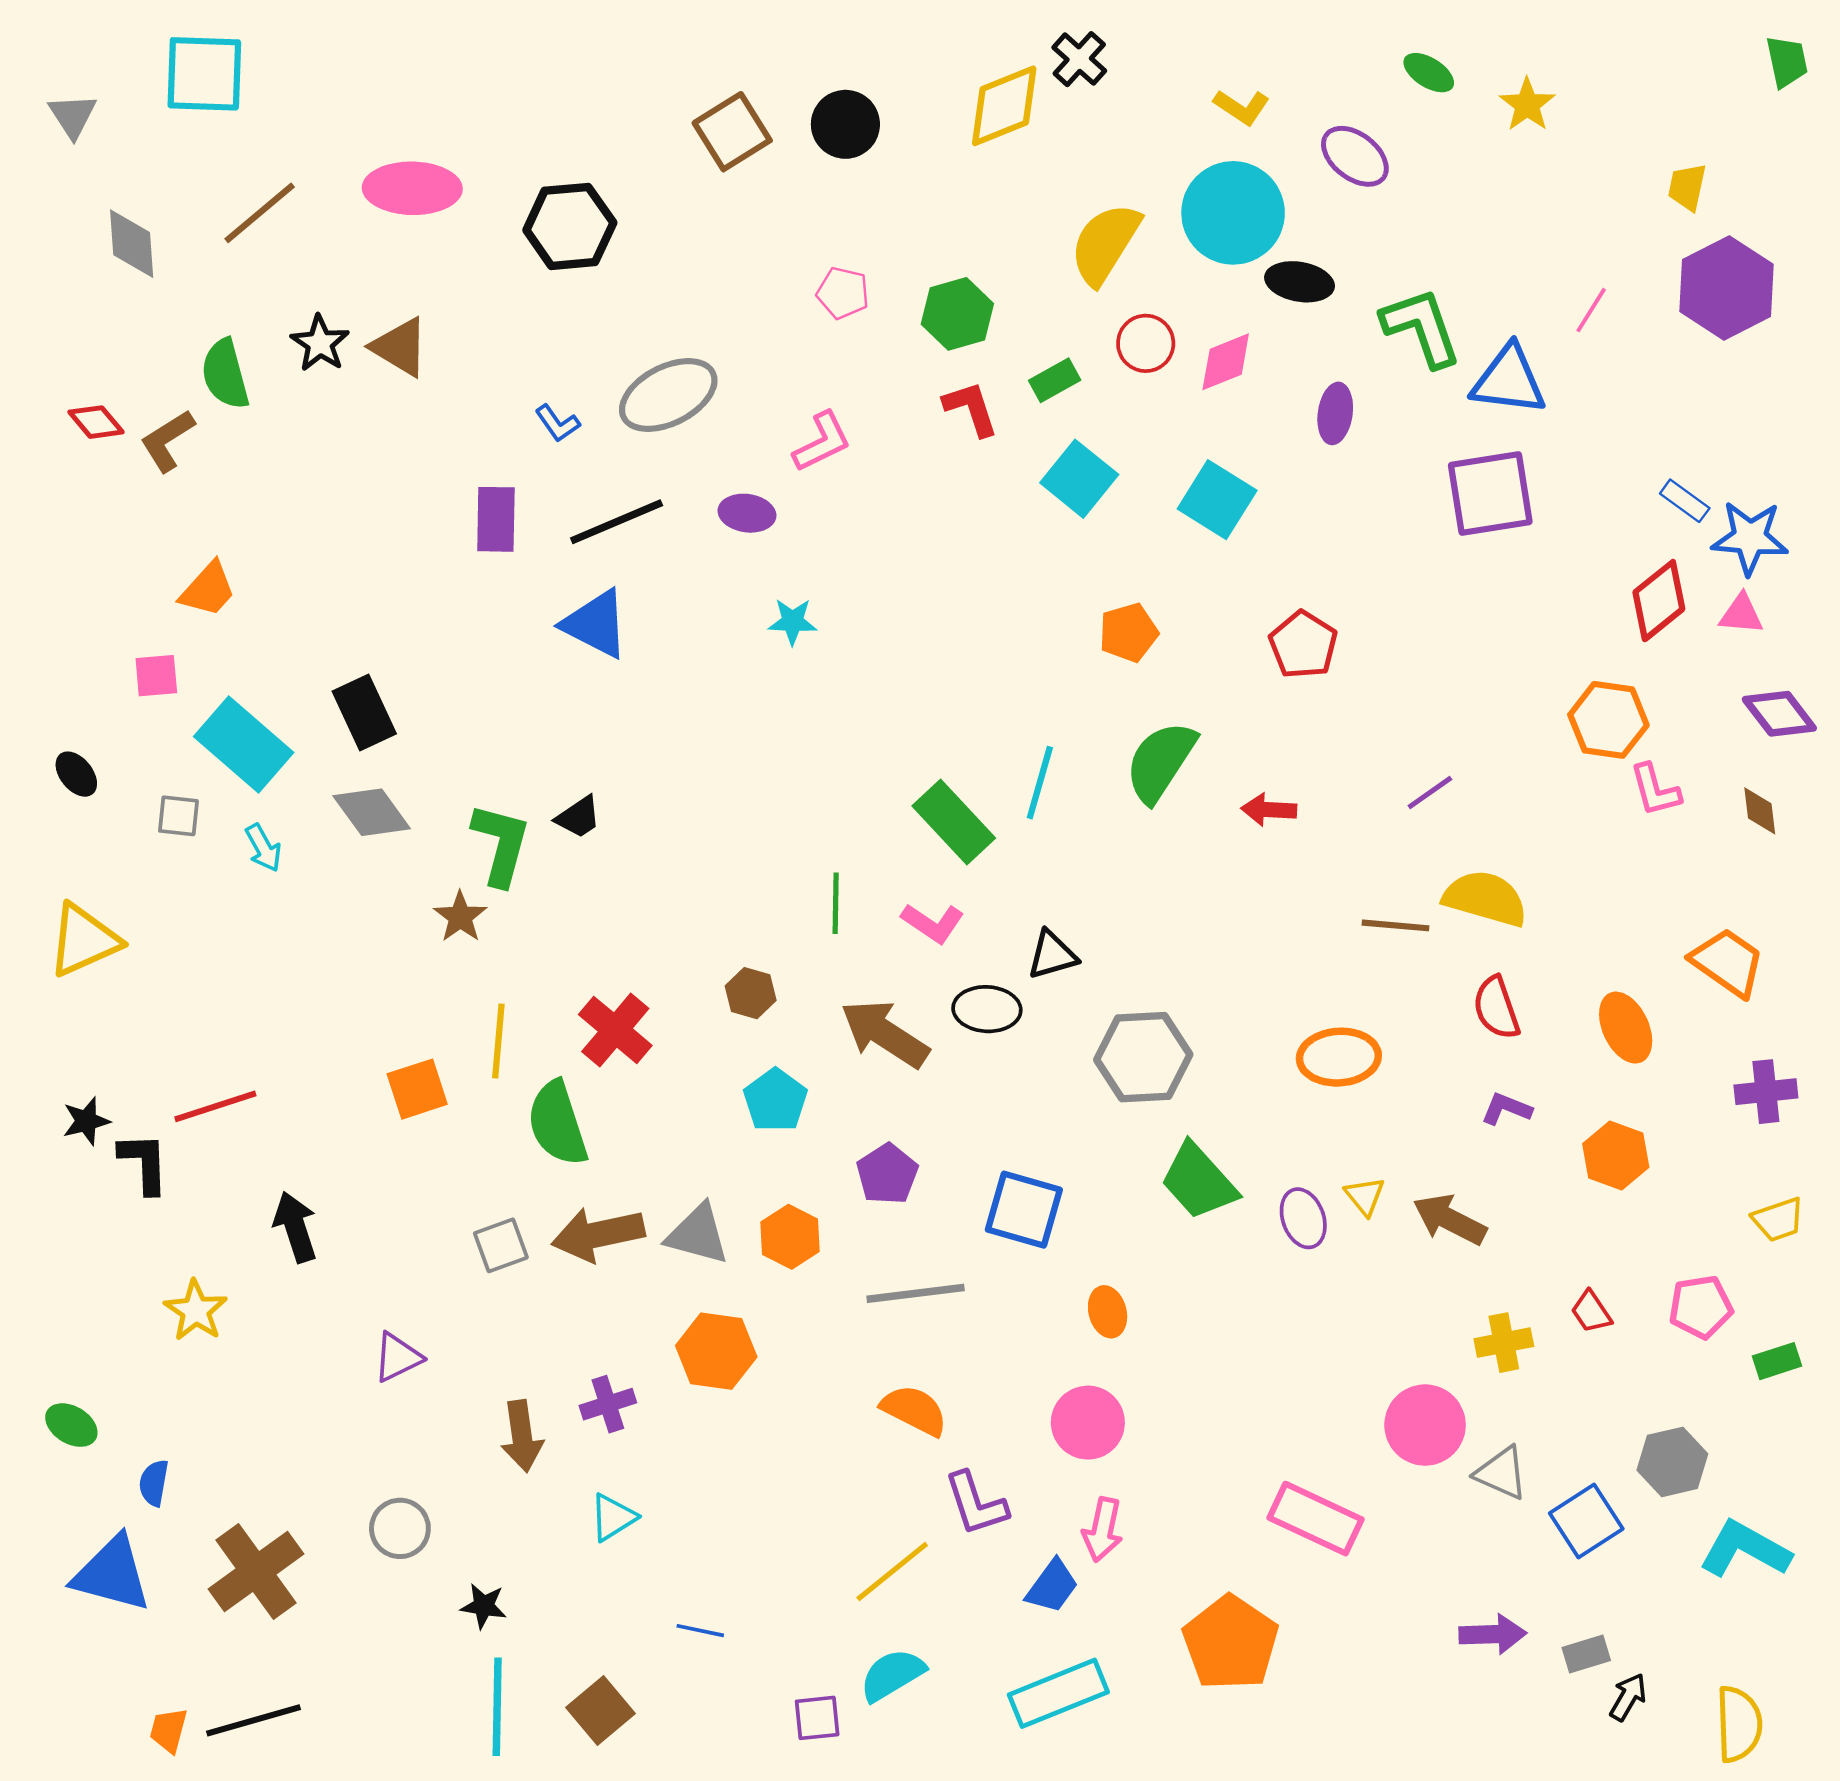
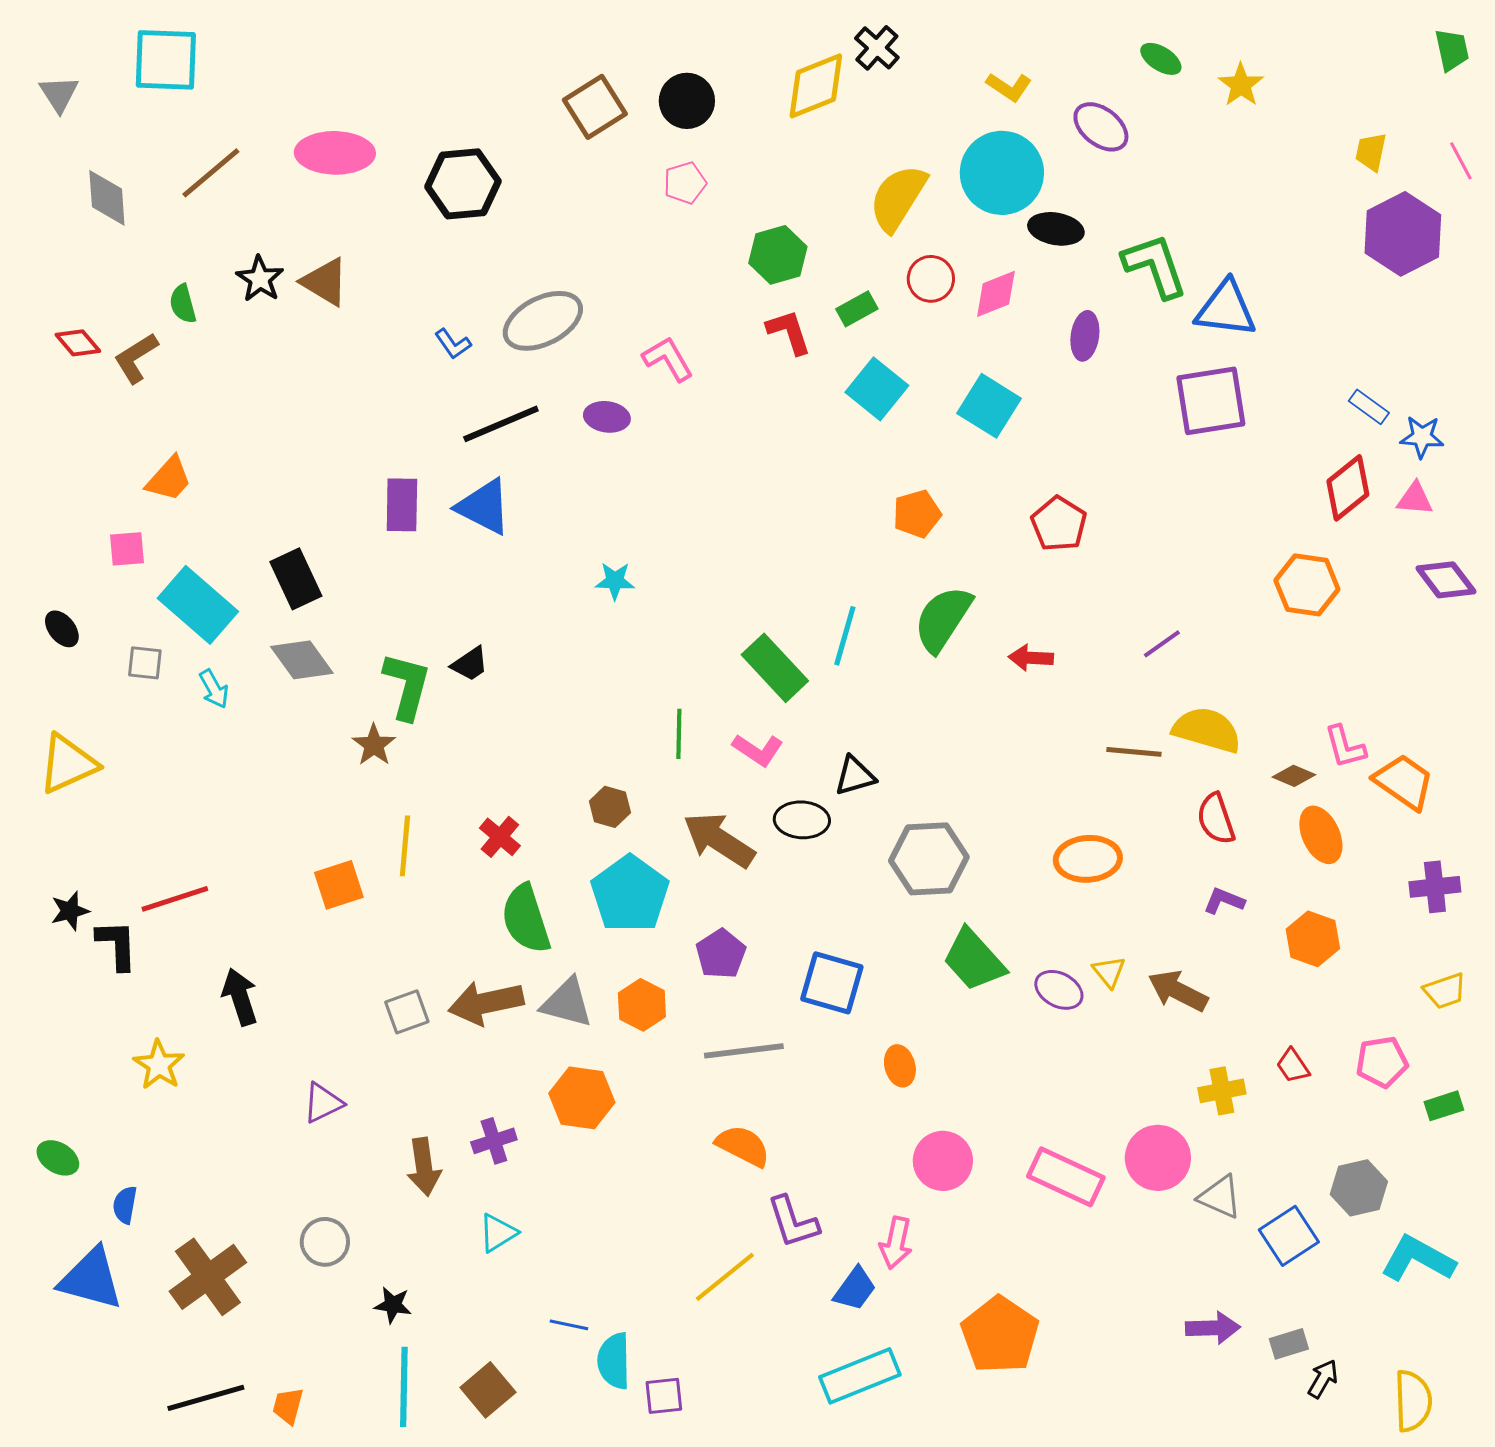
pink pentagon: (843, 293) -> (685, 183), moved, turned -30
pink line: (1591, 310) -> (1461, 161), moved, turned -60
green semicircle: (225, 374) -> (183, 304), size x0.7
pink L-shape: (822, 442) -> (668, 359), turned -94
purple rectangle: (496, 519) -> (402, 505), moved
blue star: (1750, 538) -> (1422, 437), size x0.7
cyan star: (793, 621) -> (615, 581), moved
pink L-shape: (1655, 790) -> (1345, 747), moved
brown diamond: (1760, 811) -> (1294, 776), moved, turned -60
red cross: (615, 1030) -> (500, 837), size x0.7
cyan pentagon: (775, 1100) -> (630, 894), size x1.5
green semicircle: (557, 1124) -> (526, 919), moved
purple ellipse: (1303, 1218) -> (1059, 990), turned -42
pink circle: (1088, 1423) -> (943, 1161), moved
pink rectangle: (1316, 1519) -> (1066, 1177), moved
cyan semicircle: (892, 1675) -> (614, 1361), moved, turned -60
orange trapezoid: (169, 1730) -> (288, 1406), moved

